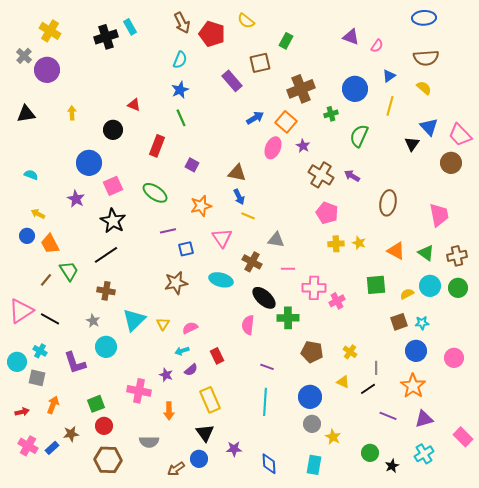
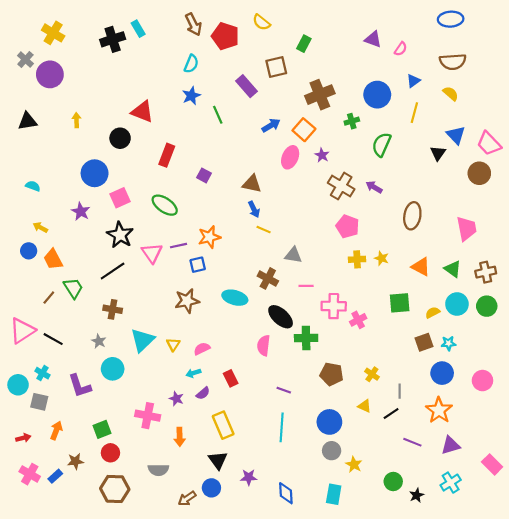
red triangle: (134, 105) -> (142, 112), size x1.6
green line: (181, 118) -> (218, 115), moved
orange star: (201, 206) -> (209, 237), moved
pink triangle: (222, 238) -> (152, 253), moved

